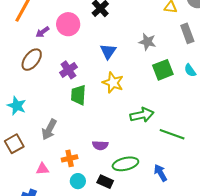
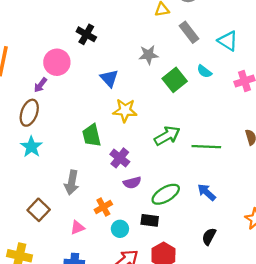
purple arrow: (42, 32) -> (40, 85), moved
purple cross: (68, 70) -> (120, 158), moved
cyan star: (17, 106) -> (31, 147), moved, turned 30

